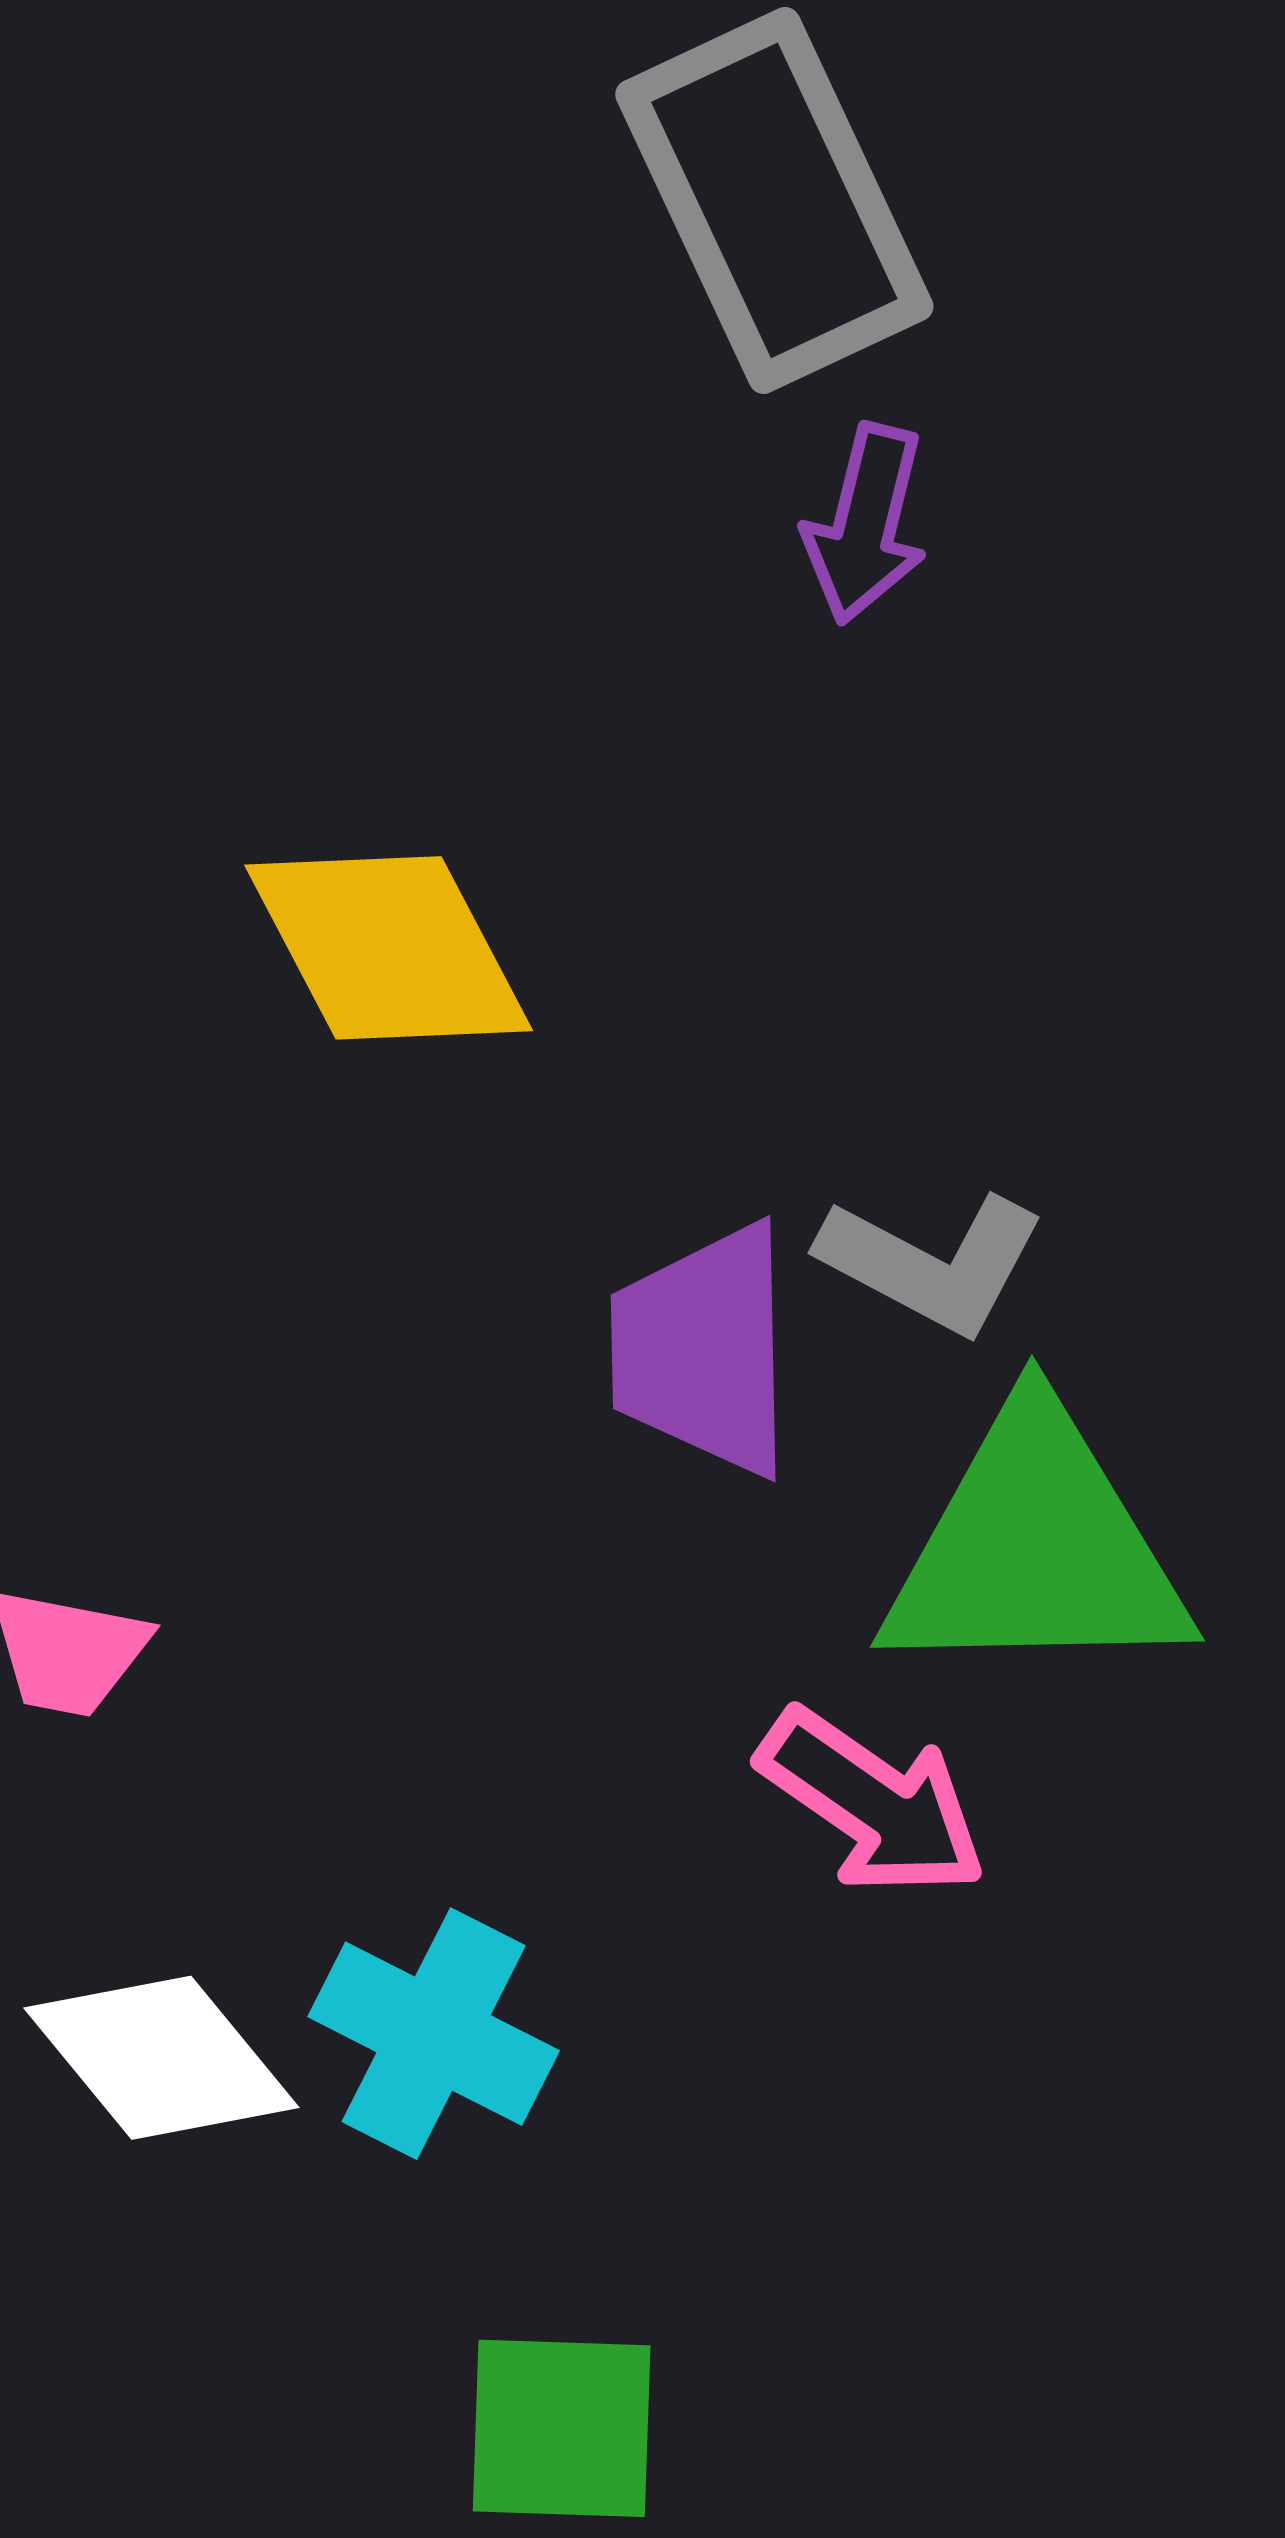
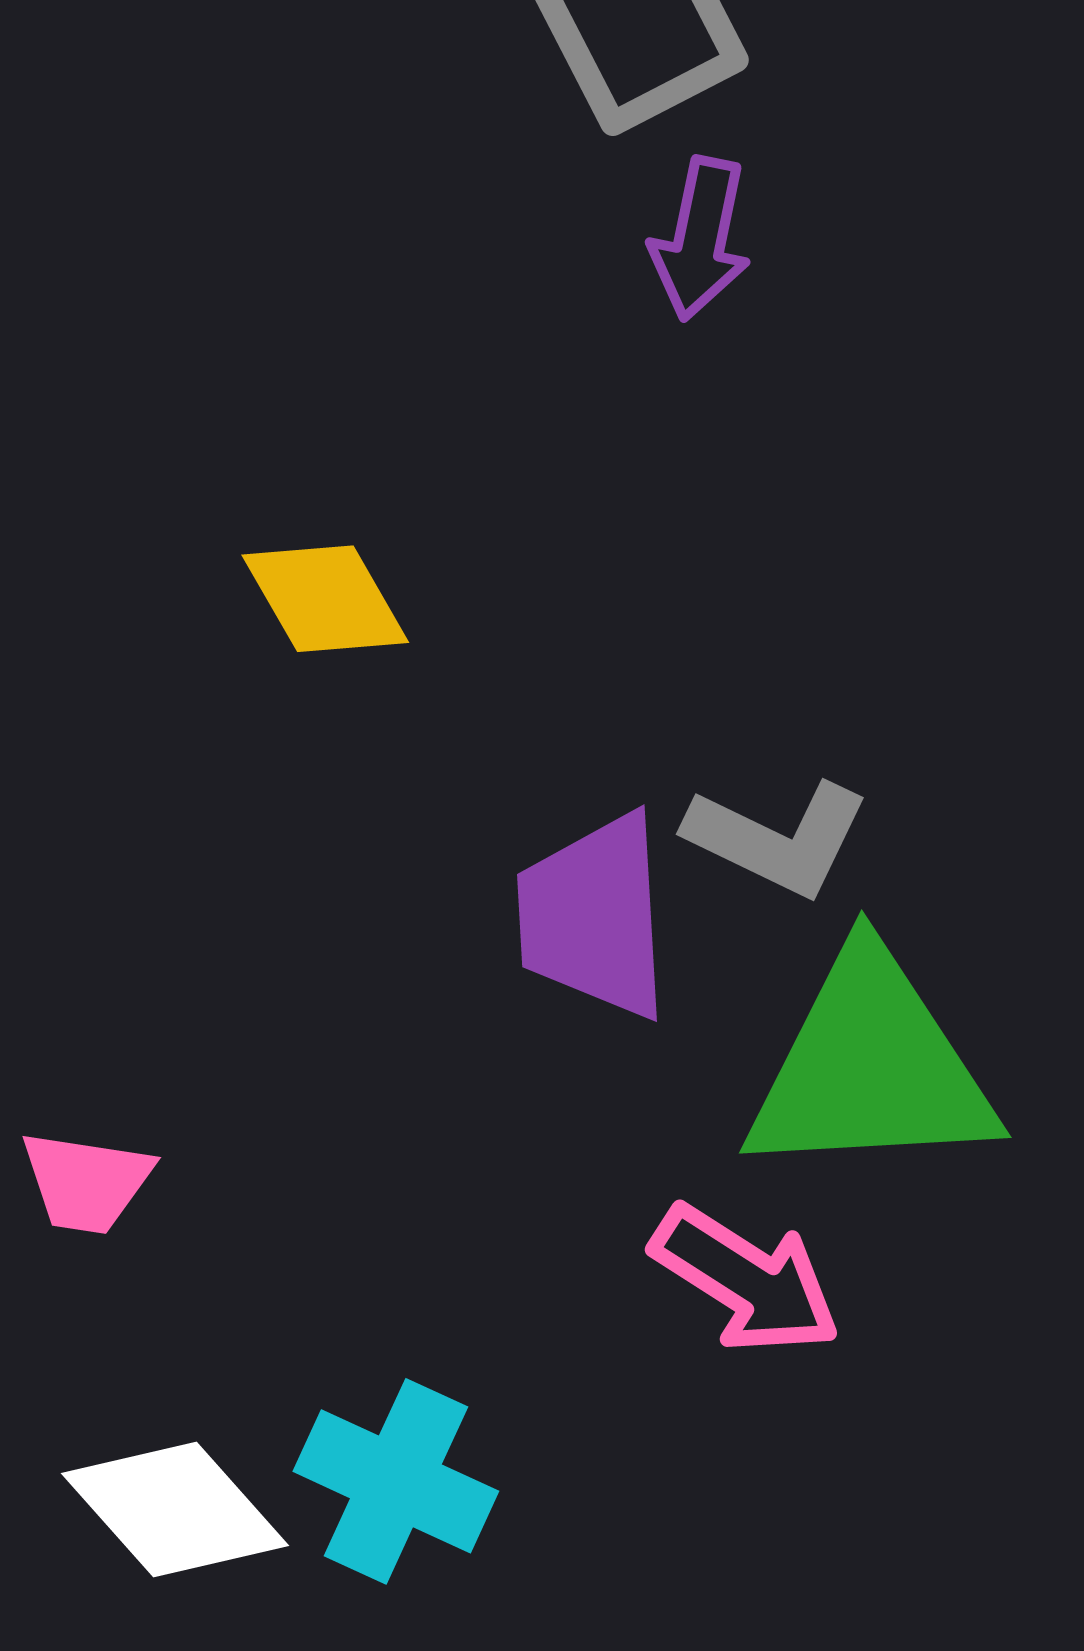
yellow diamond: (389, 948) -> (325, 599), size x0.7

